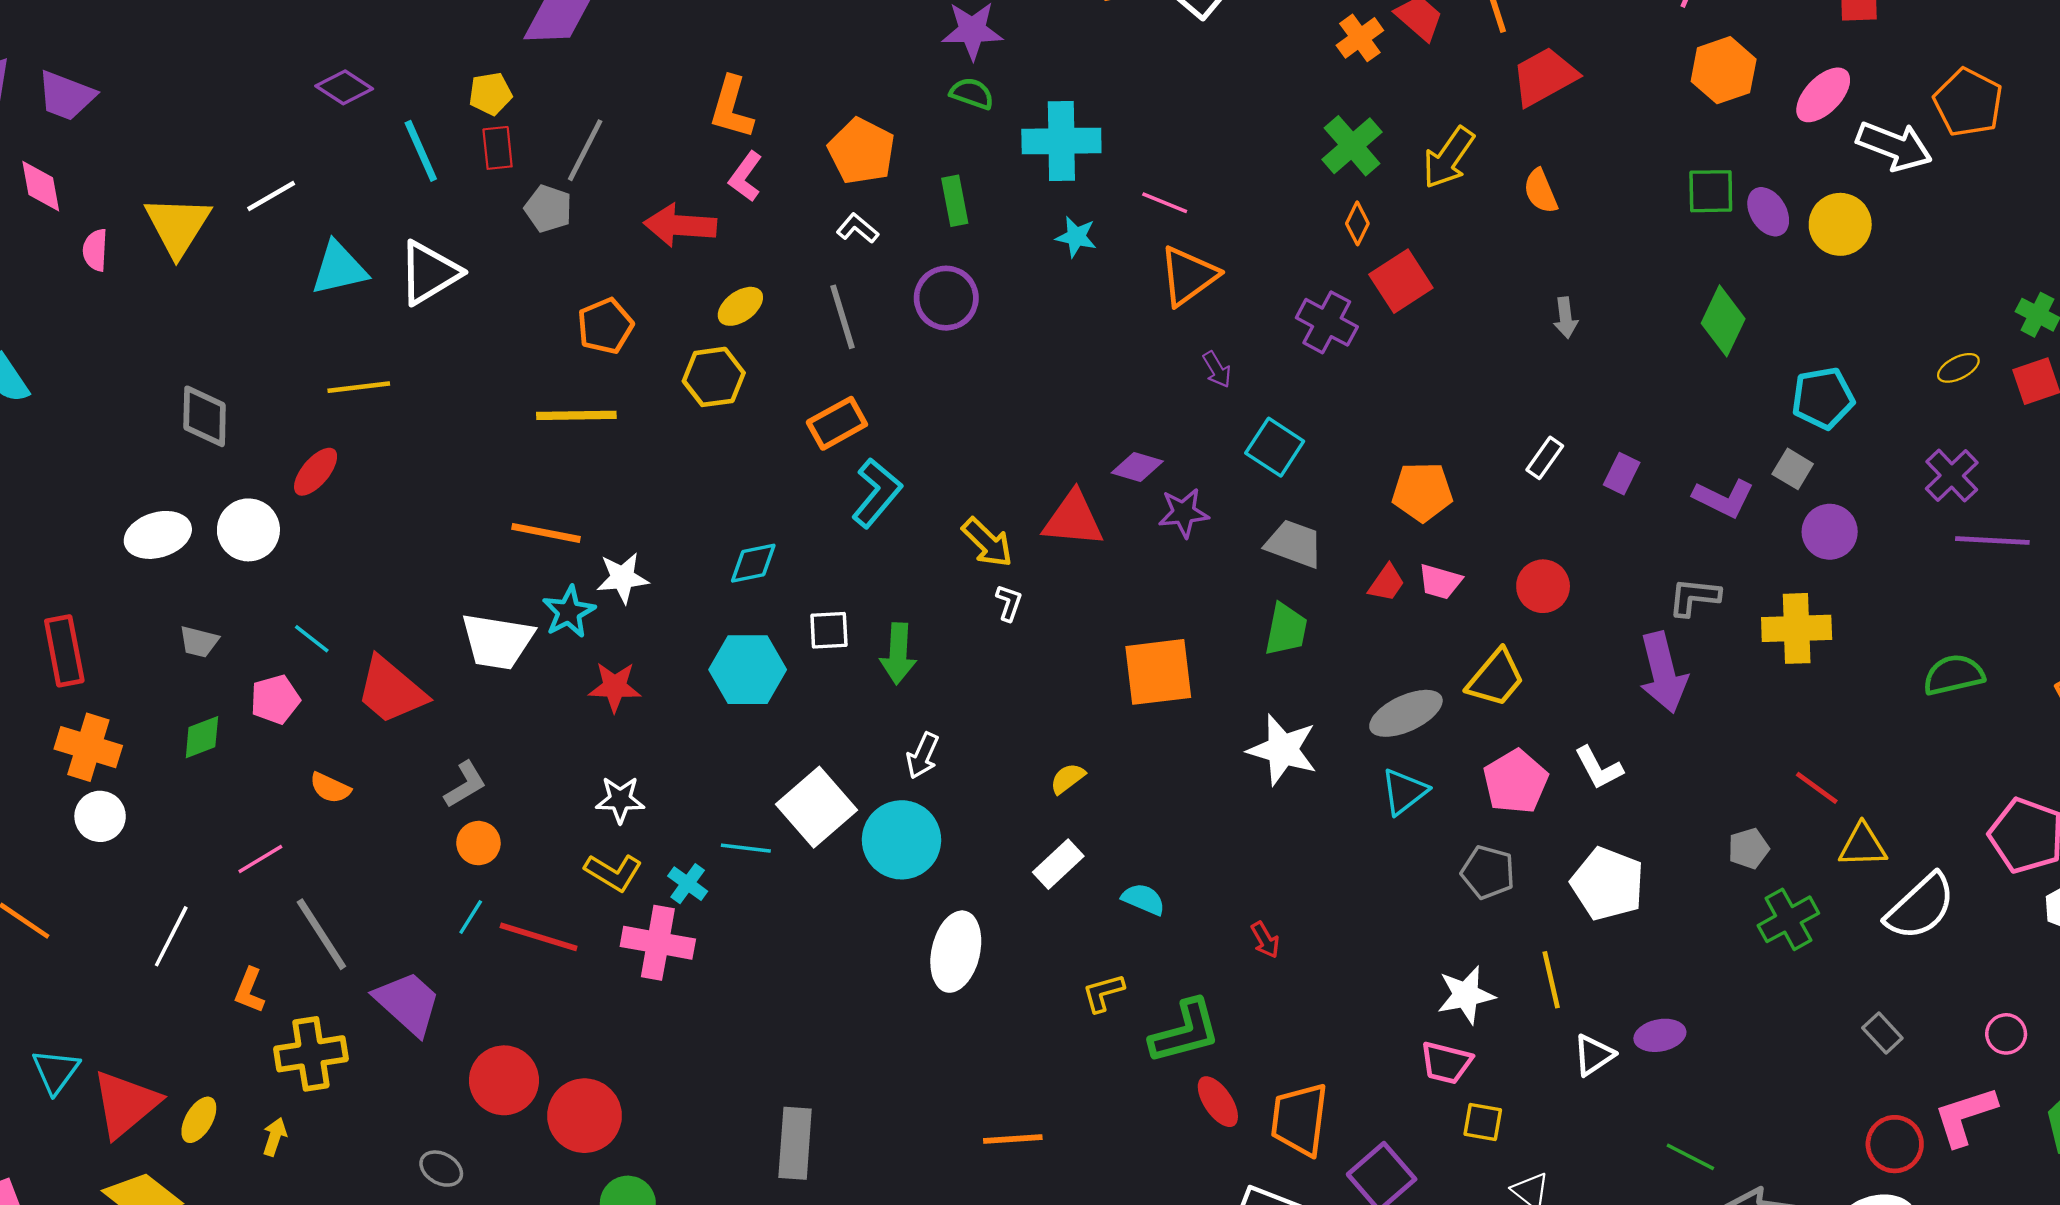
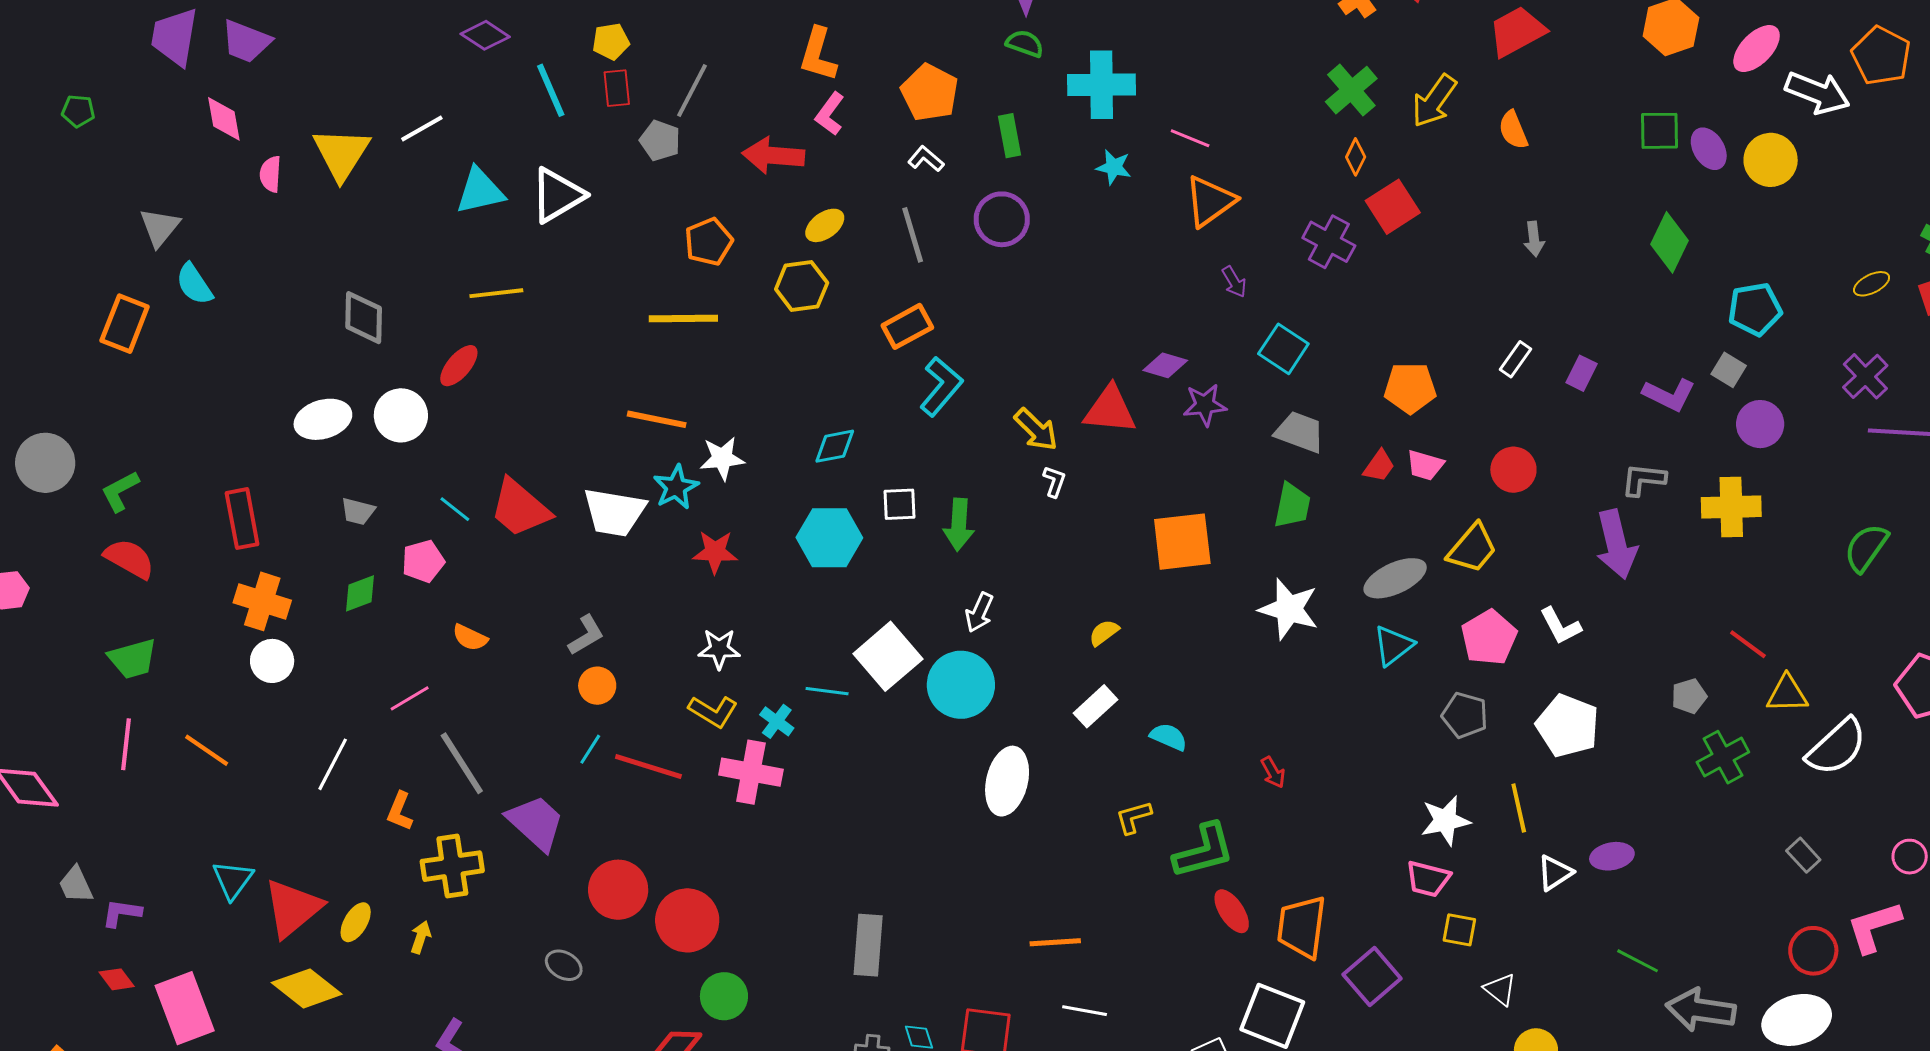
green semicircle: (1954, 675) -> (1866, 548), turned -42
red trapezoid: (391, 690) -> (520, 508), moved

